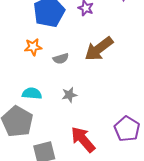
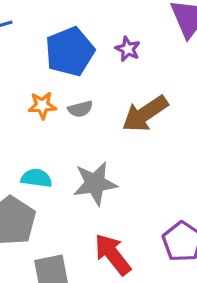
gray semicircle: (61, 59) -> (80, 109), moved
gray star: (69, 95) -> (95, 183), size x1.8

